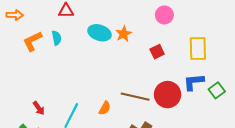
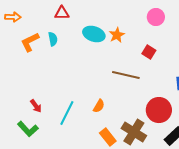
red square: (157, 52) -> (149, 52), turned -32
red circle: (168, 95) -> (159, 110), moved
brown line: (135, 97) -> (126, 75), moved

